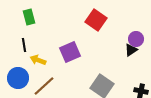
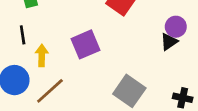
yellow arrow: (38, 60) -> (42, 55), turned 70

